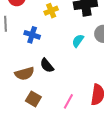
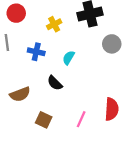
cyan semicircle: (78, 41) -> (69, 58), moved
brown semicircle: (24, 74) -> (20, 94), moved

